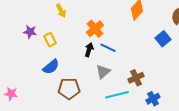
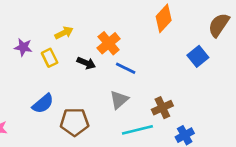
yellow arrow: (61, 11) -> (64, 33), moved, turned -88
black arrow: (89, 50) -> (86, 63), moved, turned 96
blue semicircle: (51, 67) -> (43, 104), moved

